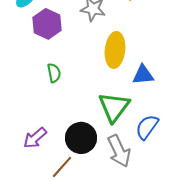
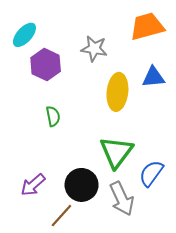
blue triangle: (143, 75) -> (153, 77), moved

